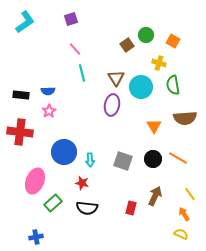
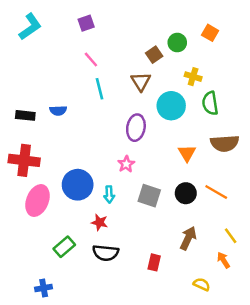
orange square: (173, 41) -> (210, 33), moved
brown triangle: (116, 78) -> (141, 81), moved
pink star: (49, 111) -> (126, 164), moved
pink ellipse: (35, 181) -> (37, 201), moved
red rectangle: (131, 208) -> (154, 262), moved
yellow semicircle: (181, 234) -> (202, 284), moved

